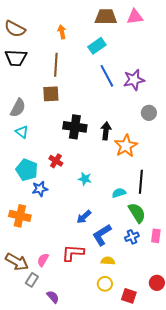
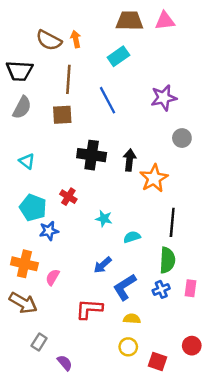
brown semicircle: (15, 29) -> (49, 40), moved
blue line: (107, 76) -> (107, 100), moved
gray semicircle: (18, 108) -> (22, 107), moved
cyan semicircle: (119, 193) -> (132, 237), moved
green semicircle: (137, 213) -> (167, 260), turned 35
pink semicircle: (43, 260) -> (53, 277), moved
brown arrow: (17, 262) -> (23, 303), moved

